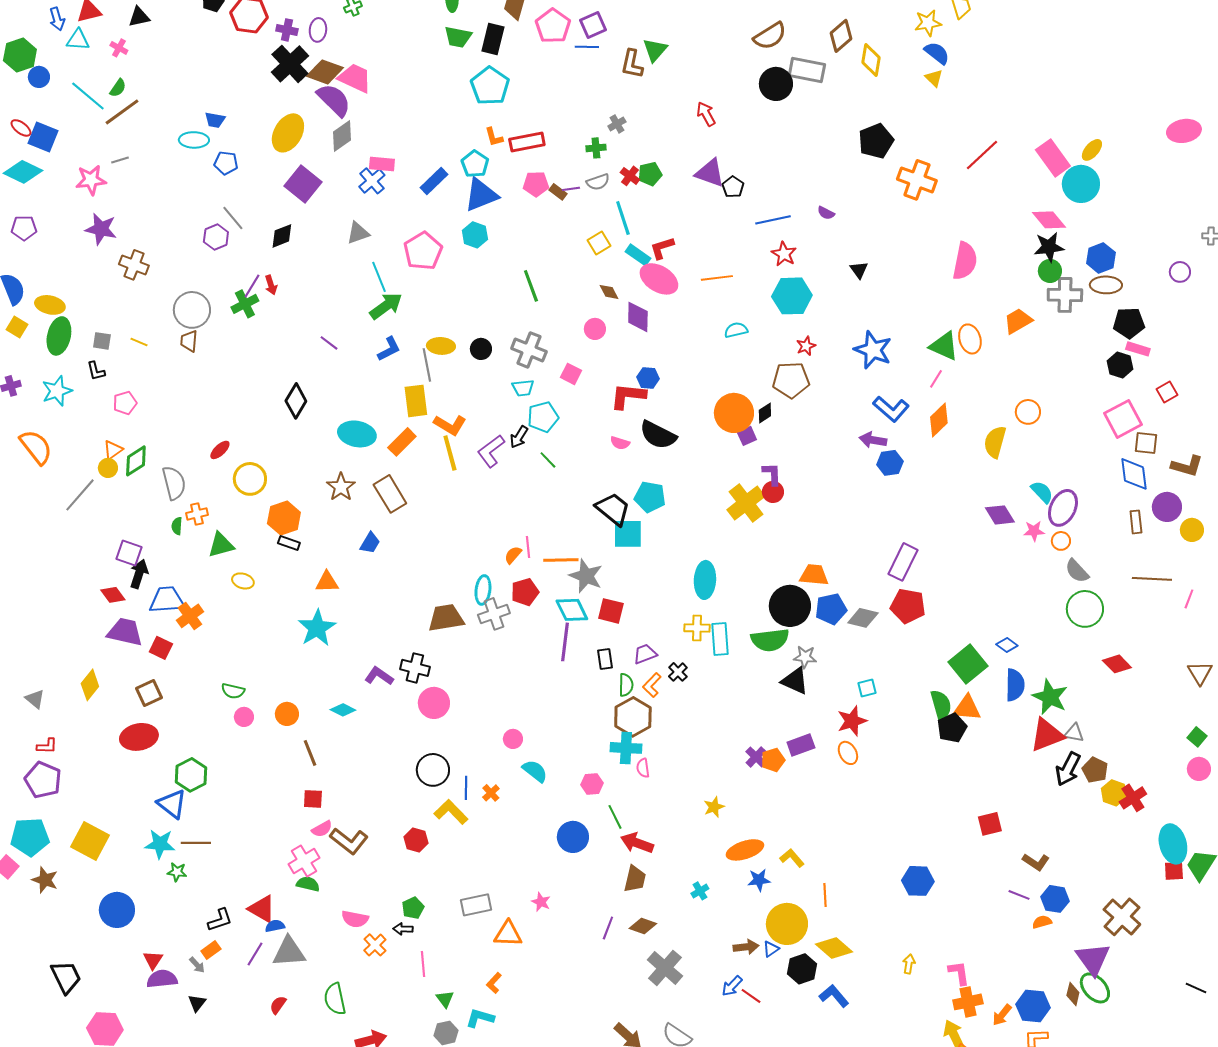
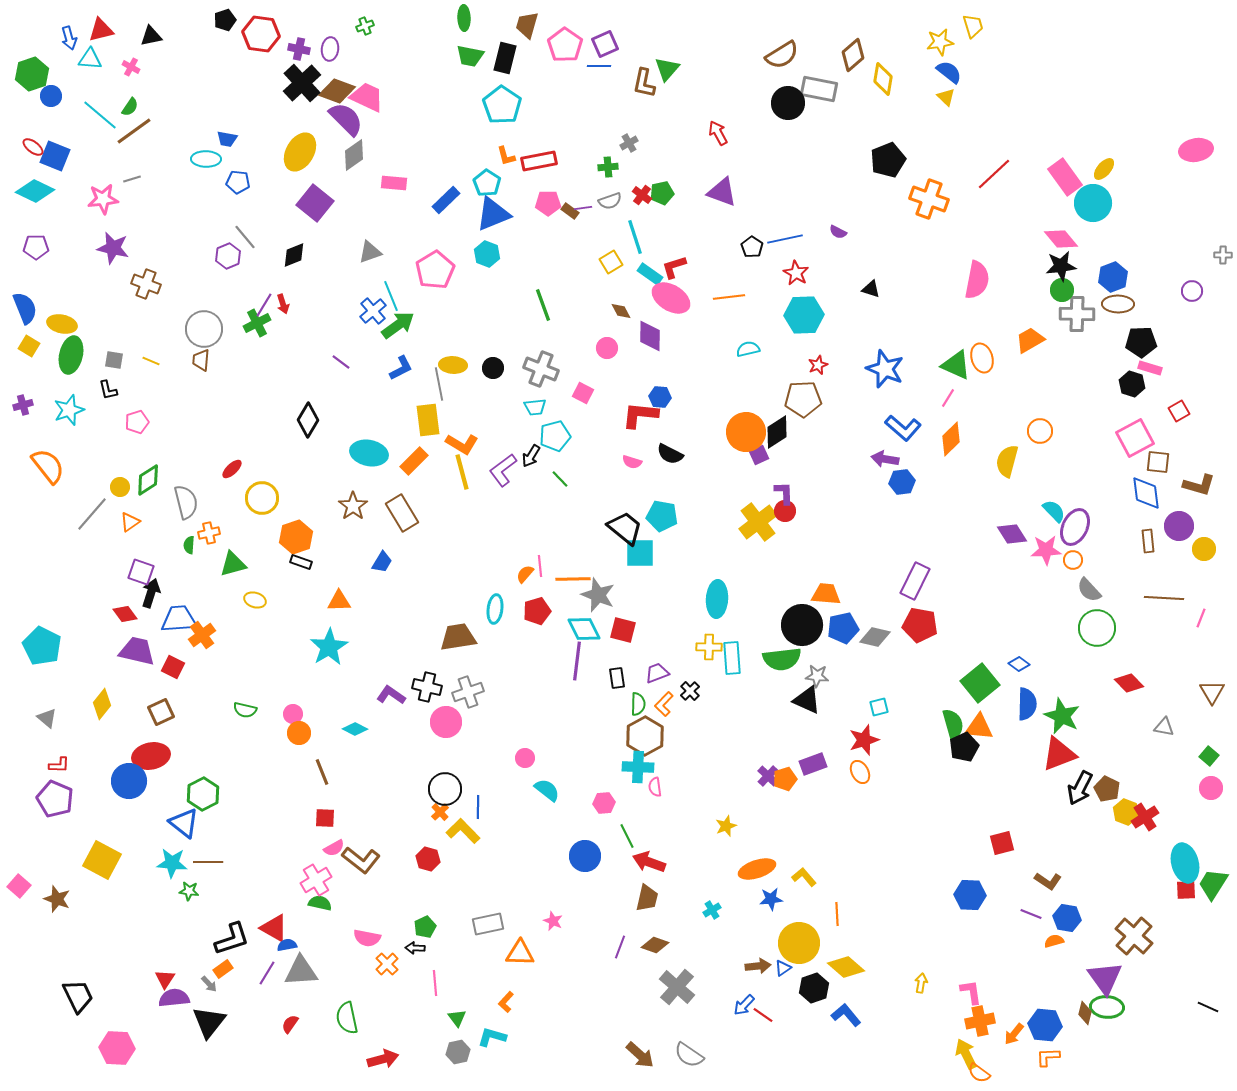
blue cross: (372, 181) -> (373, 311), moved
black pentagon: (733, 187) -> (752, 247), moved
black triangle: (859, 270) -> (871, 289), turned -36
black diamond: (765, 413) -> (777, 432), size x1.6
black semicircle: (658, 435) -> (670, 454), size x0.7
orange triangle: (113, 450) -> (130, 522), moved
pink star: (1034, 531) -> (1046, 550), size x1.4
gray cross: (494, 614) -> (468, 692), moved
pink circle: (244, 717) -> (293, 714), moved
gray triangle: (1074, 733) -> (1164, 727), moved
orange cross: (491, 793) -> (440, 812), moved
cyan pentagon: (30, 837) -> (42, 646), moved, turned 30
blue hexagon: (918, 881) -> (970, 895), moved
blue circle: (117, 910) -> (129, 781), moved
black L-shape: (220, 920) -> (232, 939), size x1.4
green ellipse: (1095, 988) -> (1107, 1007), turned -44
black triangle: (197, 1003) -> (209, 1022), size x1.8

